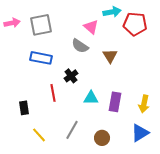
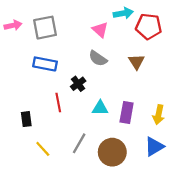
gray semicircle: (80, 46) -> (98, 58), moved
brown triangle: (110, 56) -> (137, 62), moved
brown circle: (102, 138) -> (112, 152), size x1.6

